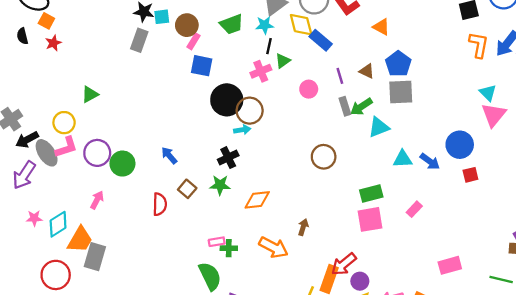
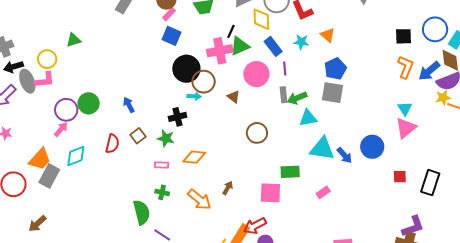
cyan star: (265, 25) -> (301, 42), moved
blue rectangle: (321, 40) -> (273, 46), moved
green triangle: (283, 61) -> (240, 46), size x1.5
pink cross: (261, 71) -> (220, 51), size x1.4
brown triangle: (367, 71) -> (234, 97), moved
pink circle: (309, 89) -> (256, 74), size x1.6
purple circle: (97, 153) -> (66, 110), moved
cyan triangle: (403, 159) -> (322, 149), size x1.5
red square: (470, 175) -> (400, 177), moved
pink square: (370, 219) -> (270, 193), moved
cyan diamond: (58, 224) -> (76, 156), moved
pink rectangle: (217, 242) -> (162, 165), moved

